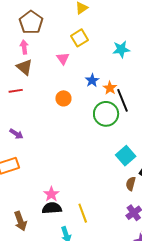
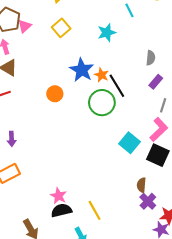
pink triangle: (63, 58) -> (25, 26), moved, turned 32
blue star: (92, 80) -> (82, 70), size x1.6
purple arrow: (16, 134) -> (12, 139), turned 64
brown semicircle: (131, 184) -> (141, 185), moved

